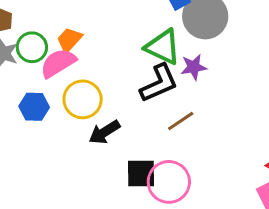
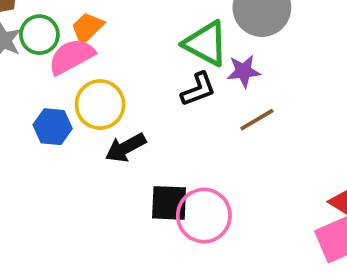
black L-shape: (159, 83) -> (198, 89), size x0.7
blue hexagon: (34, 107) -> (53, 127), moved
brown line: (181, 121) -> (257, 120), moved

